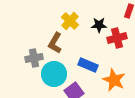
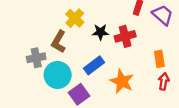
black star: (99, 25) -> (100, 32), moved
blue rectangle: (88, 65) -> (94, 65), turned -60

